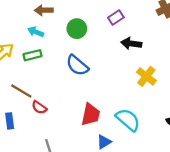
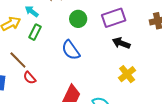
purple rectangle: (116, 18) -> (114, 18), size x1.6
cyan arrow: (36, 32) -> (32, 11), moved
green rectangle: (32, 55) -> (35, 32), turned -63

